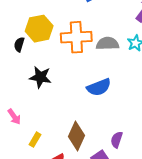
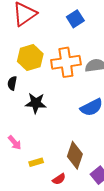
black semicircle: (19, 44) -> (12, 83), moved
yellow rectangle: (35, 140) -> (36, 162), turned 48

